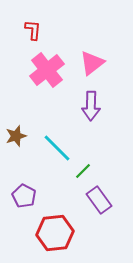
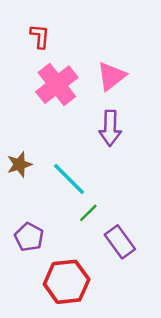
green line: (83, 171) -> (88, 213), moved

